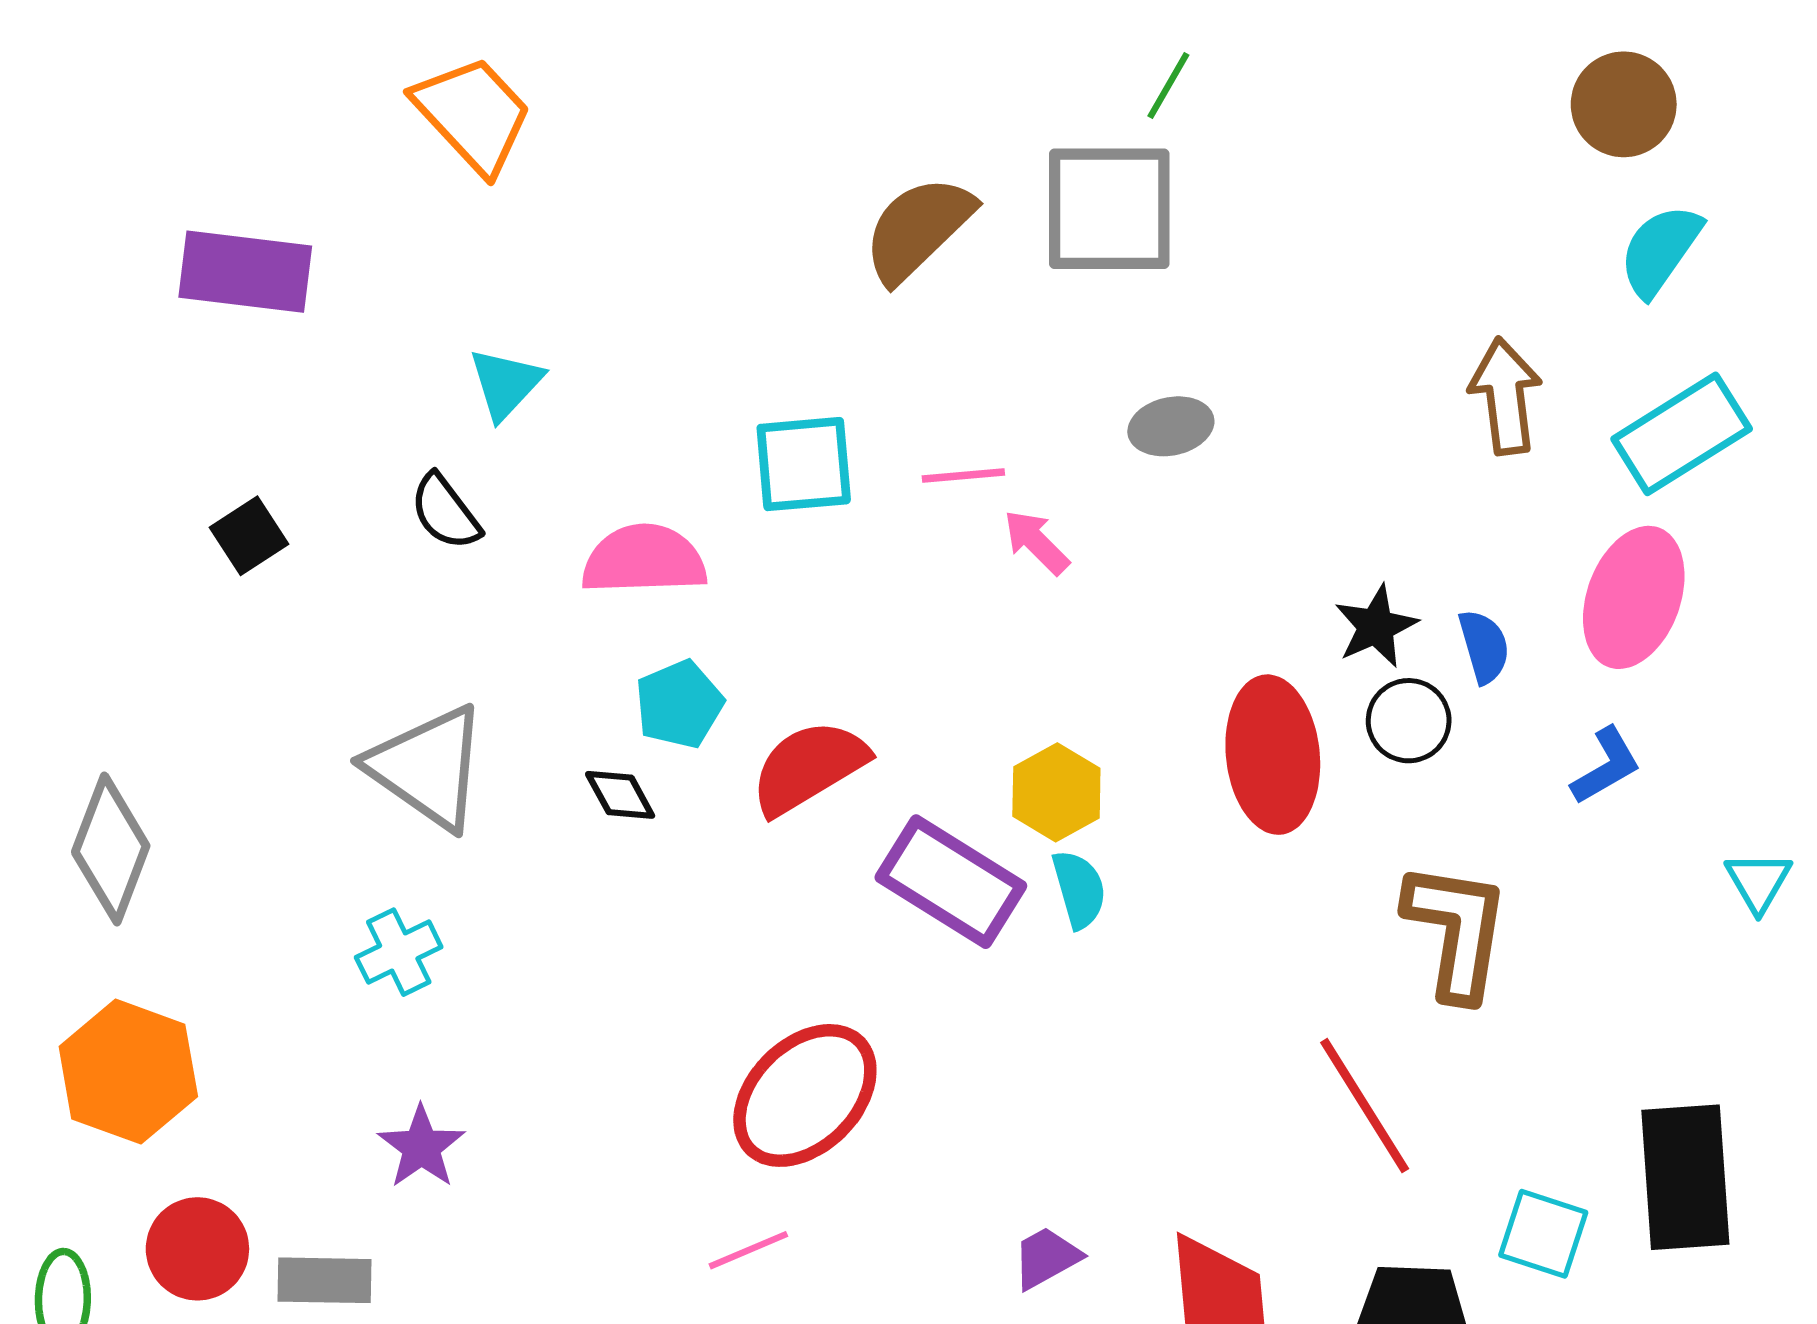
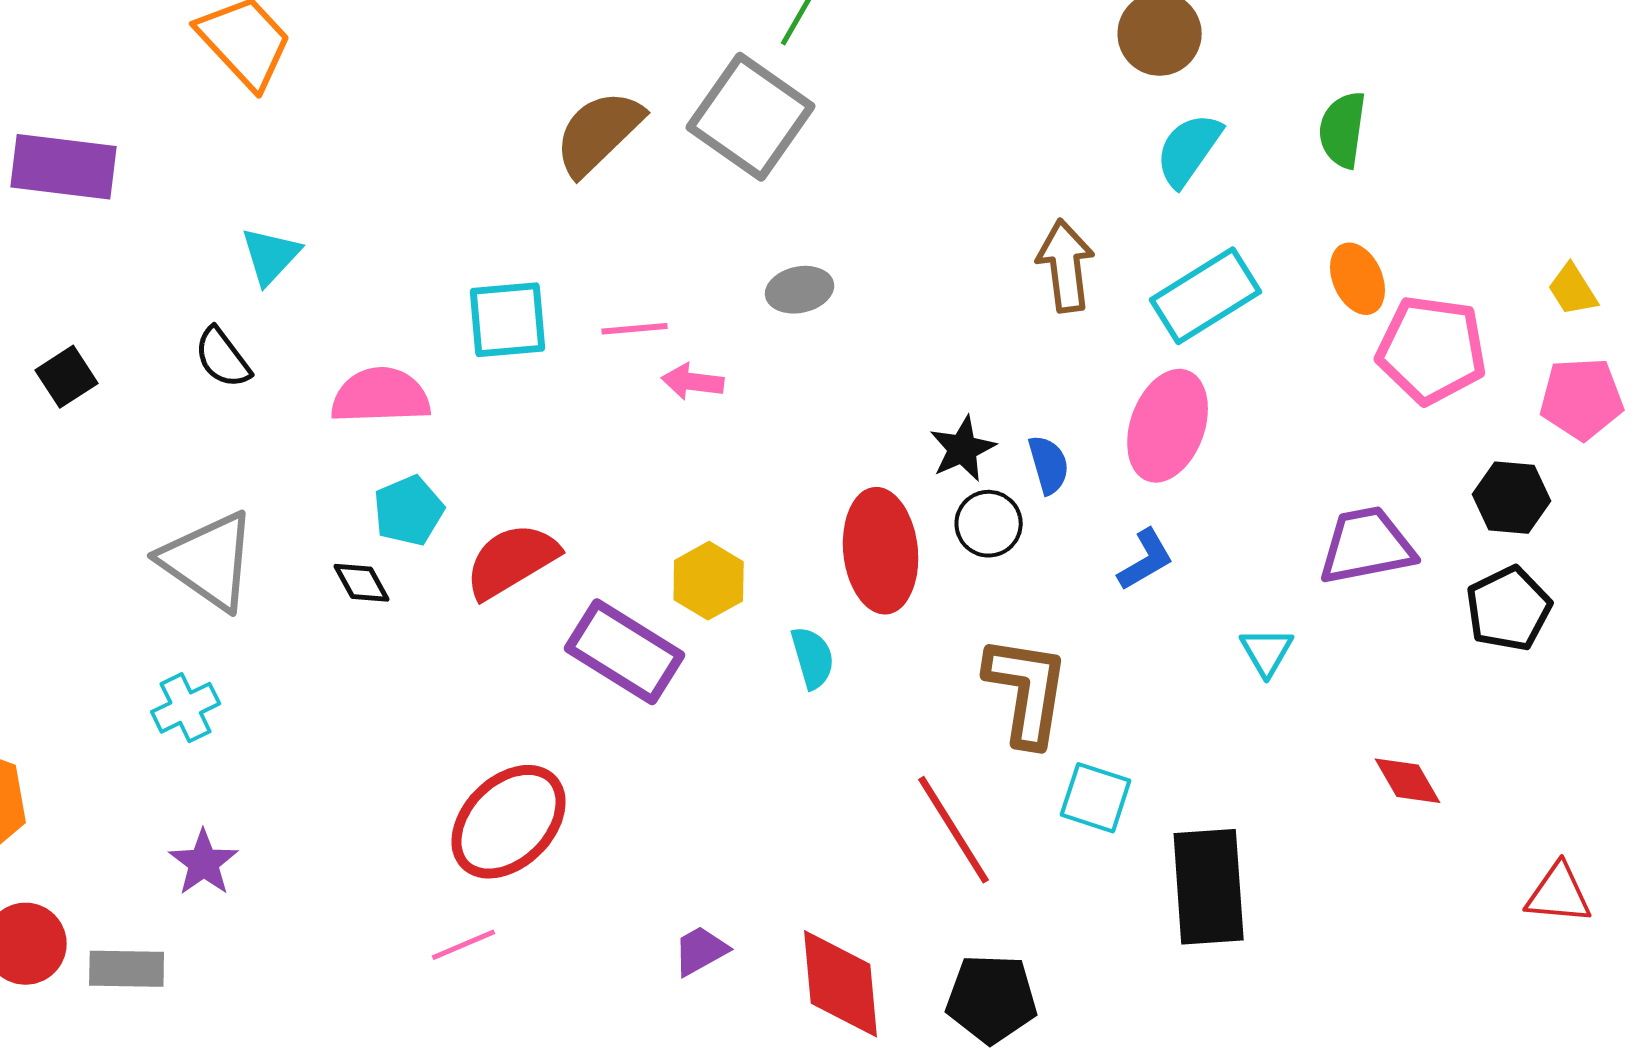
gray square: (1109, 209) -> (751, 117), turned 35
pink arrow: (1036, 542) -> (693, 382), turned -38
cyan semicircle: (1079, 889) -> (813, 658), moved
cyan square: (1543, 1234) -> (1096, 798), moved

